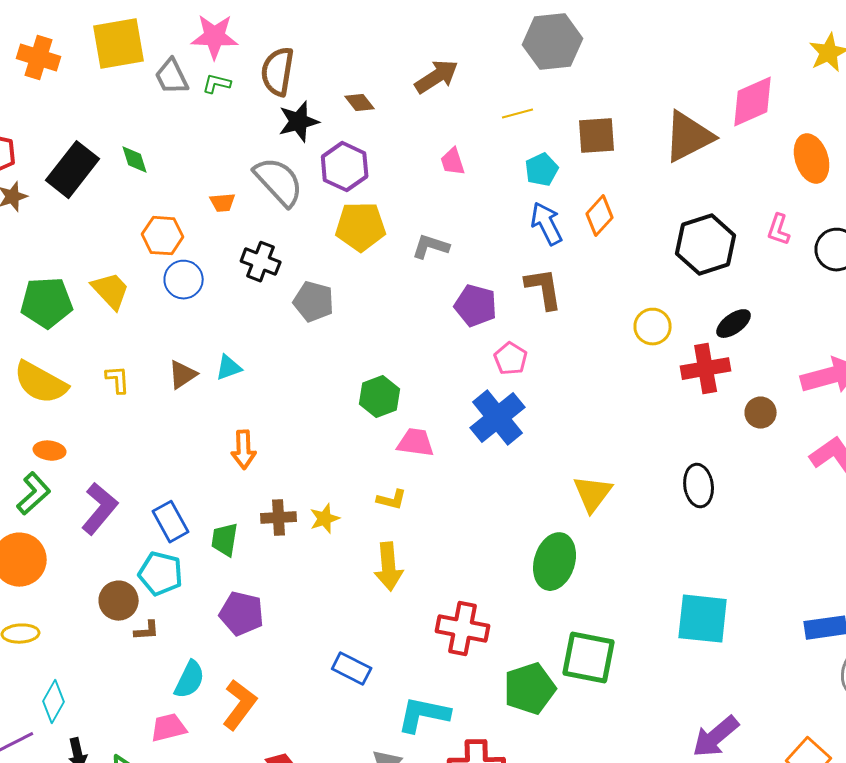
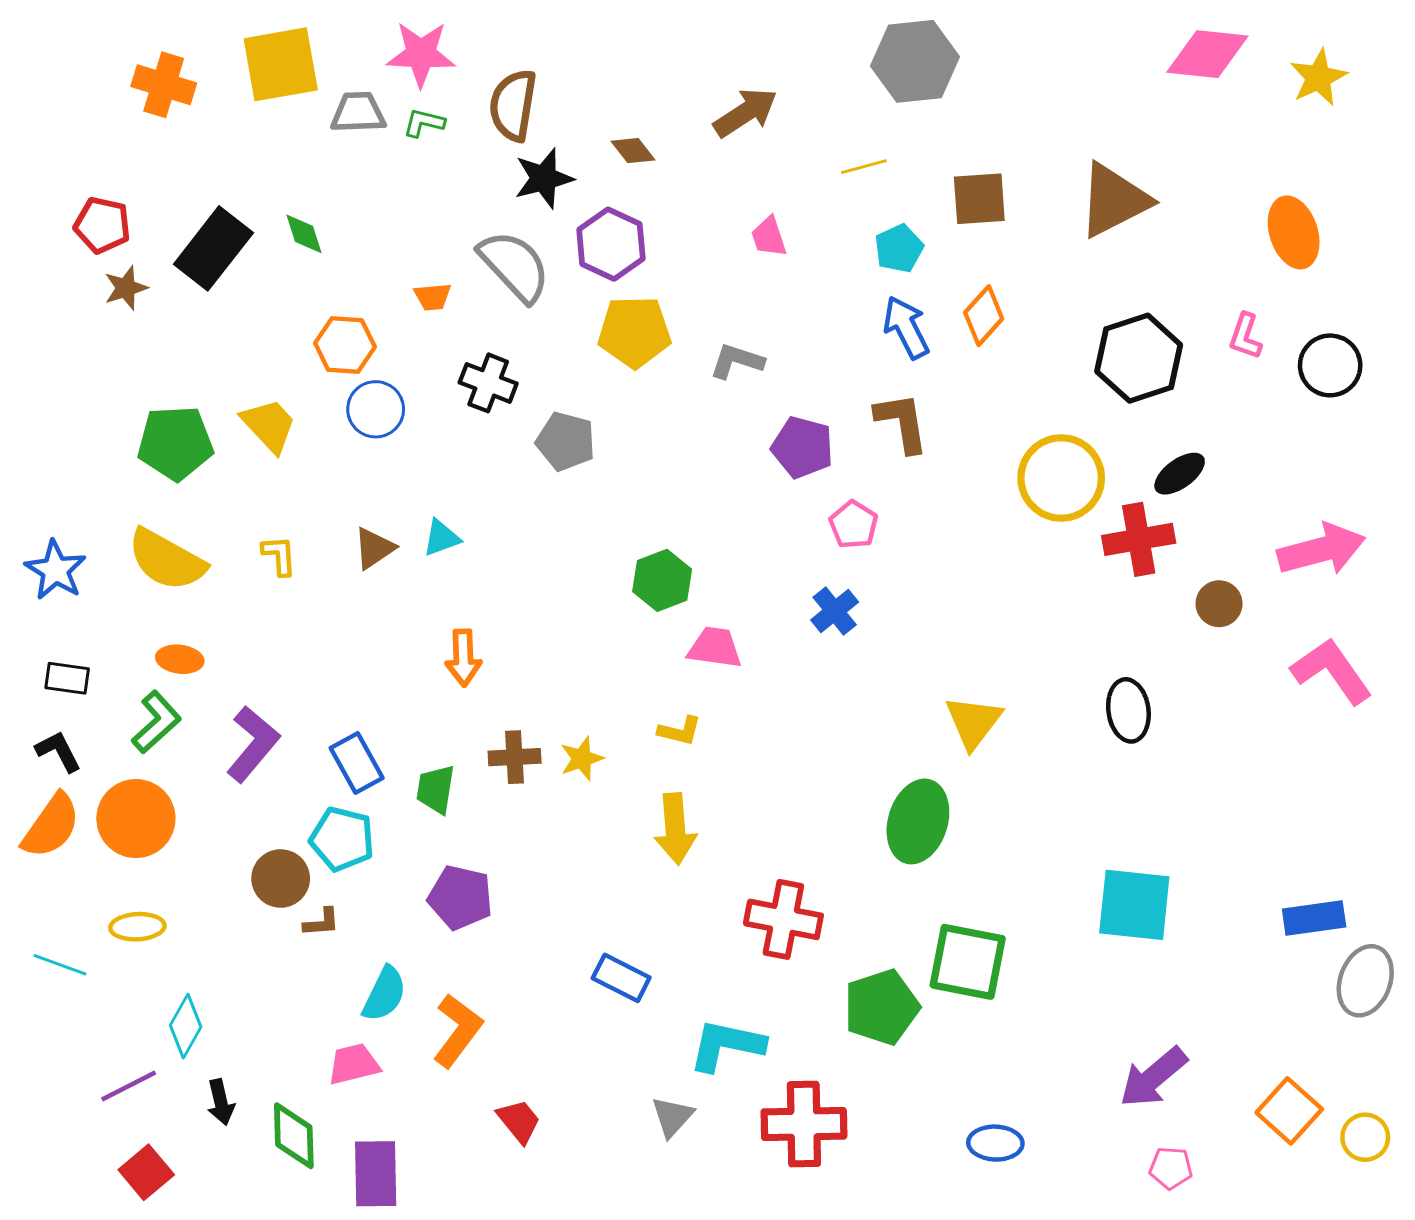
gray trapezoid: (172, 77) -> (358, 113), turned 114
pink diamond: (753, 102) -> (1207, 54), moved, turned 30
yellow circle: (653, 327) -> (1061, 478), size x1.6
blue cross: (498, 418) -> (835, 611), size x0.6

